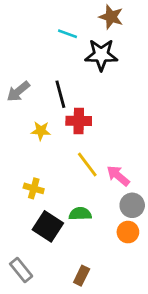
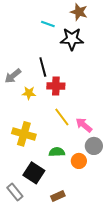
gray arrow: (18, 91) -> (13, 76), moved
yellow cross: (34, 188) -> (24, 134), size x1.6
black square: (48, 226) -> (34, 173), moved
orange circle: (128, 232) -> (79, 161), moved
brown rectangle: (82, 276) -> (58, 196), turned 40

